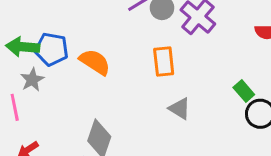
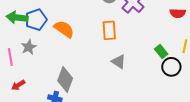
blue pentagon: (52, 49) -> (36, 20), turned -30
gray star: (32, 80) -> (29, 47), moved

